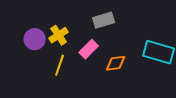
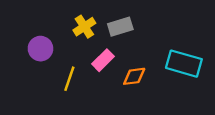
yellow cross: (59, 35) -> (84, 27), moved

